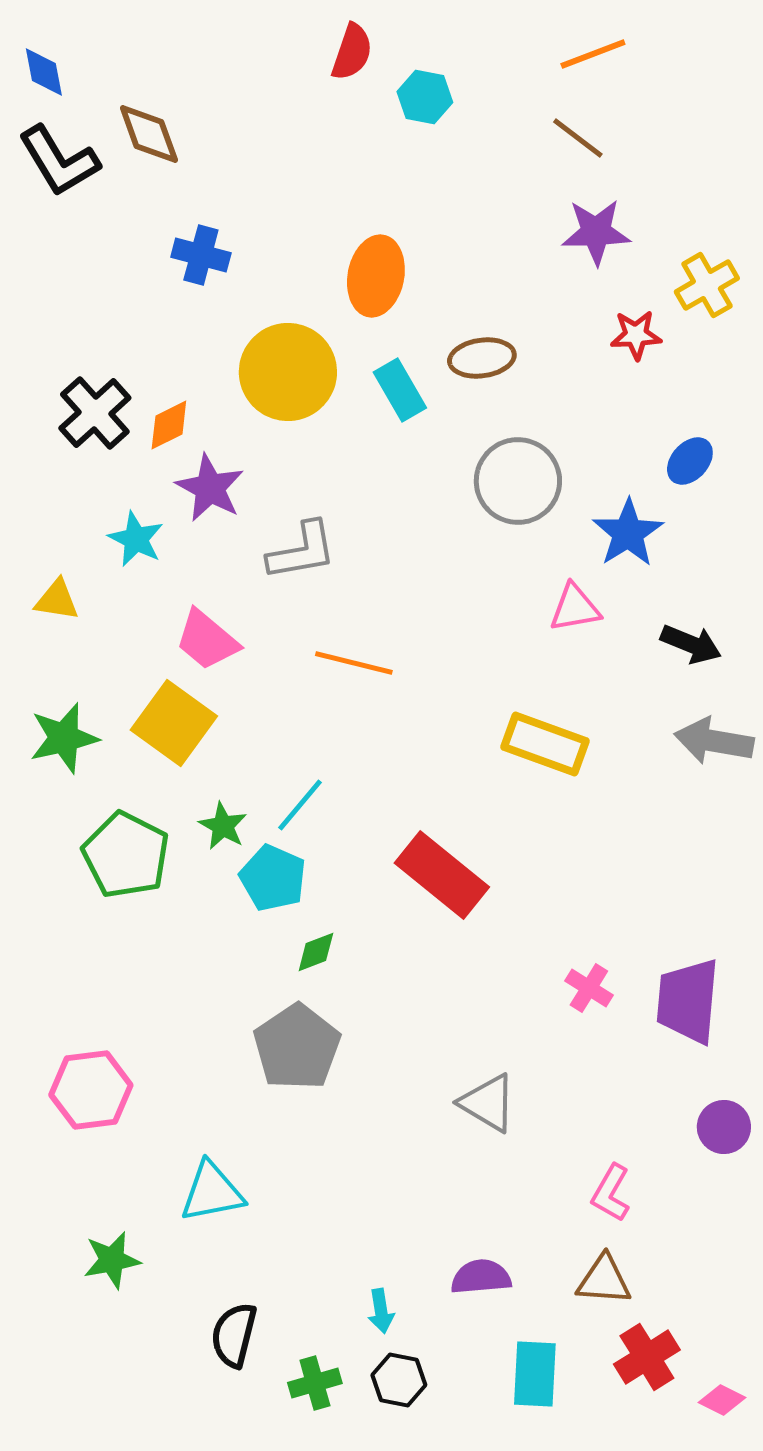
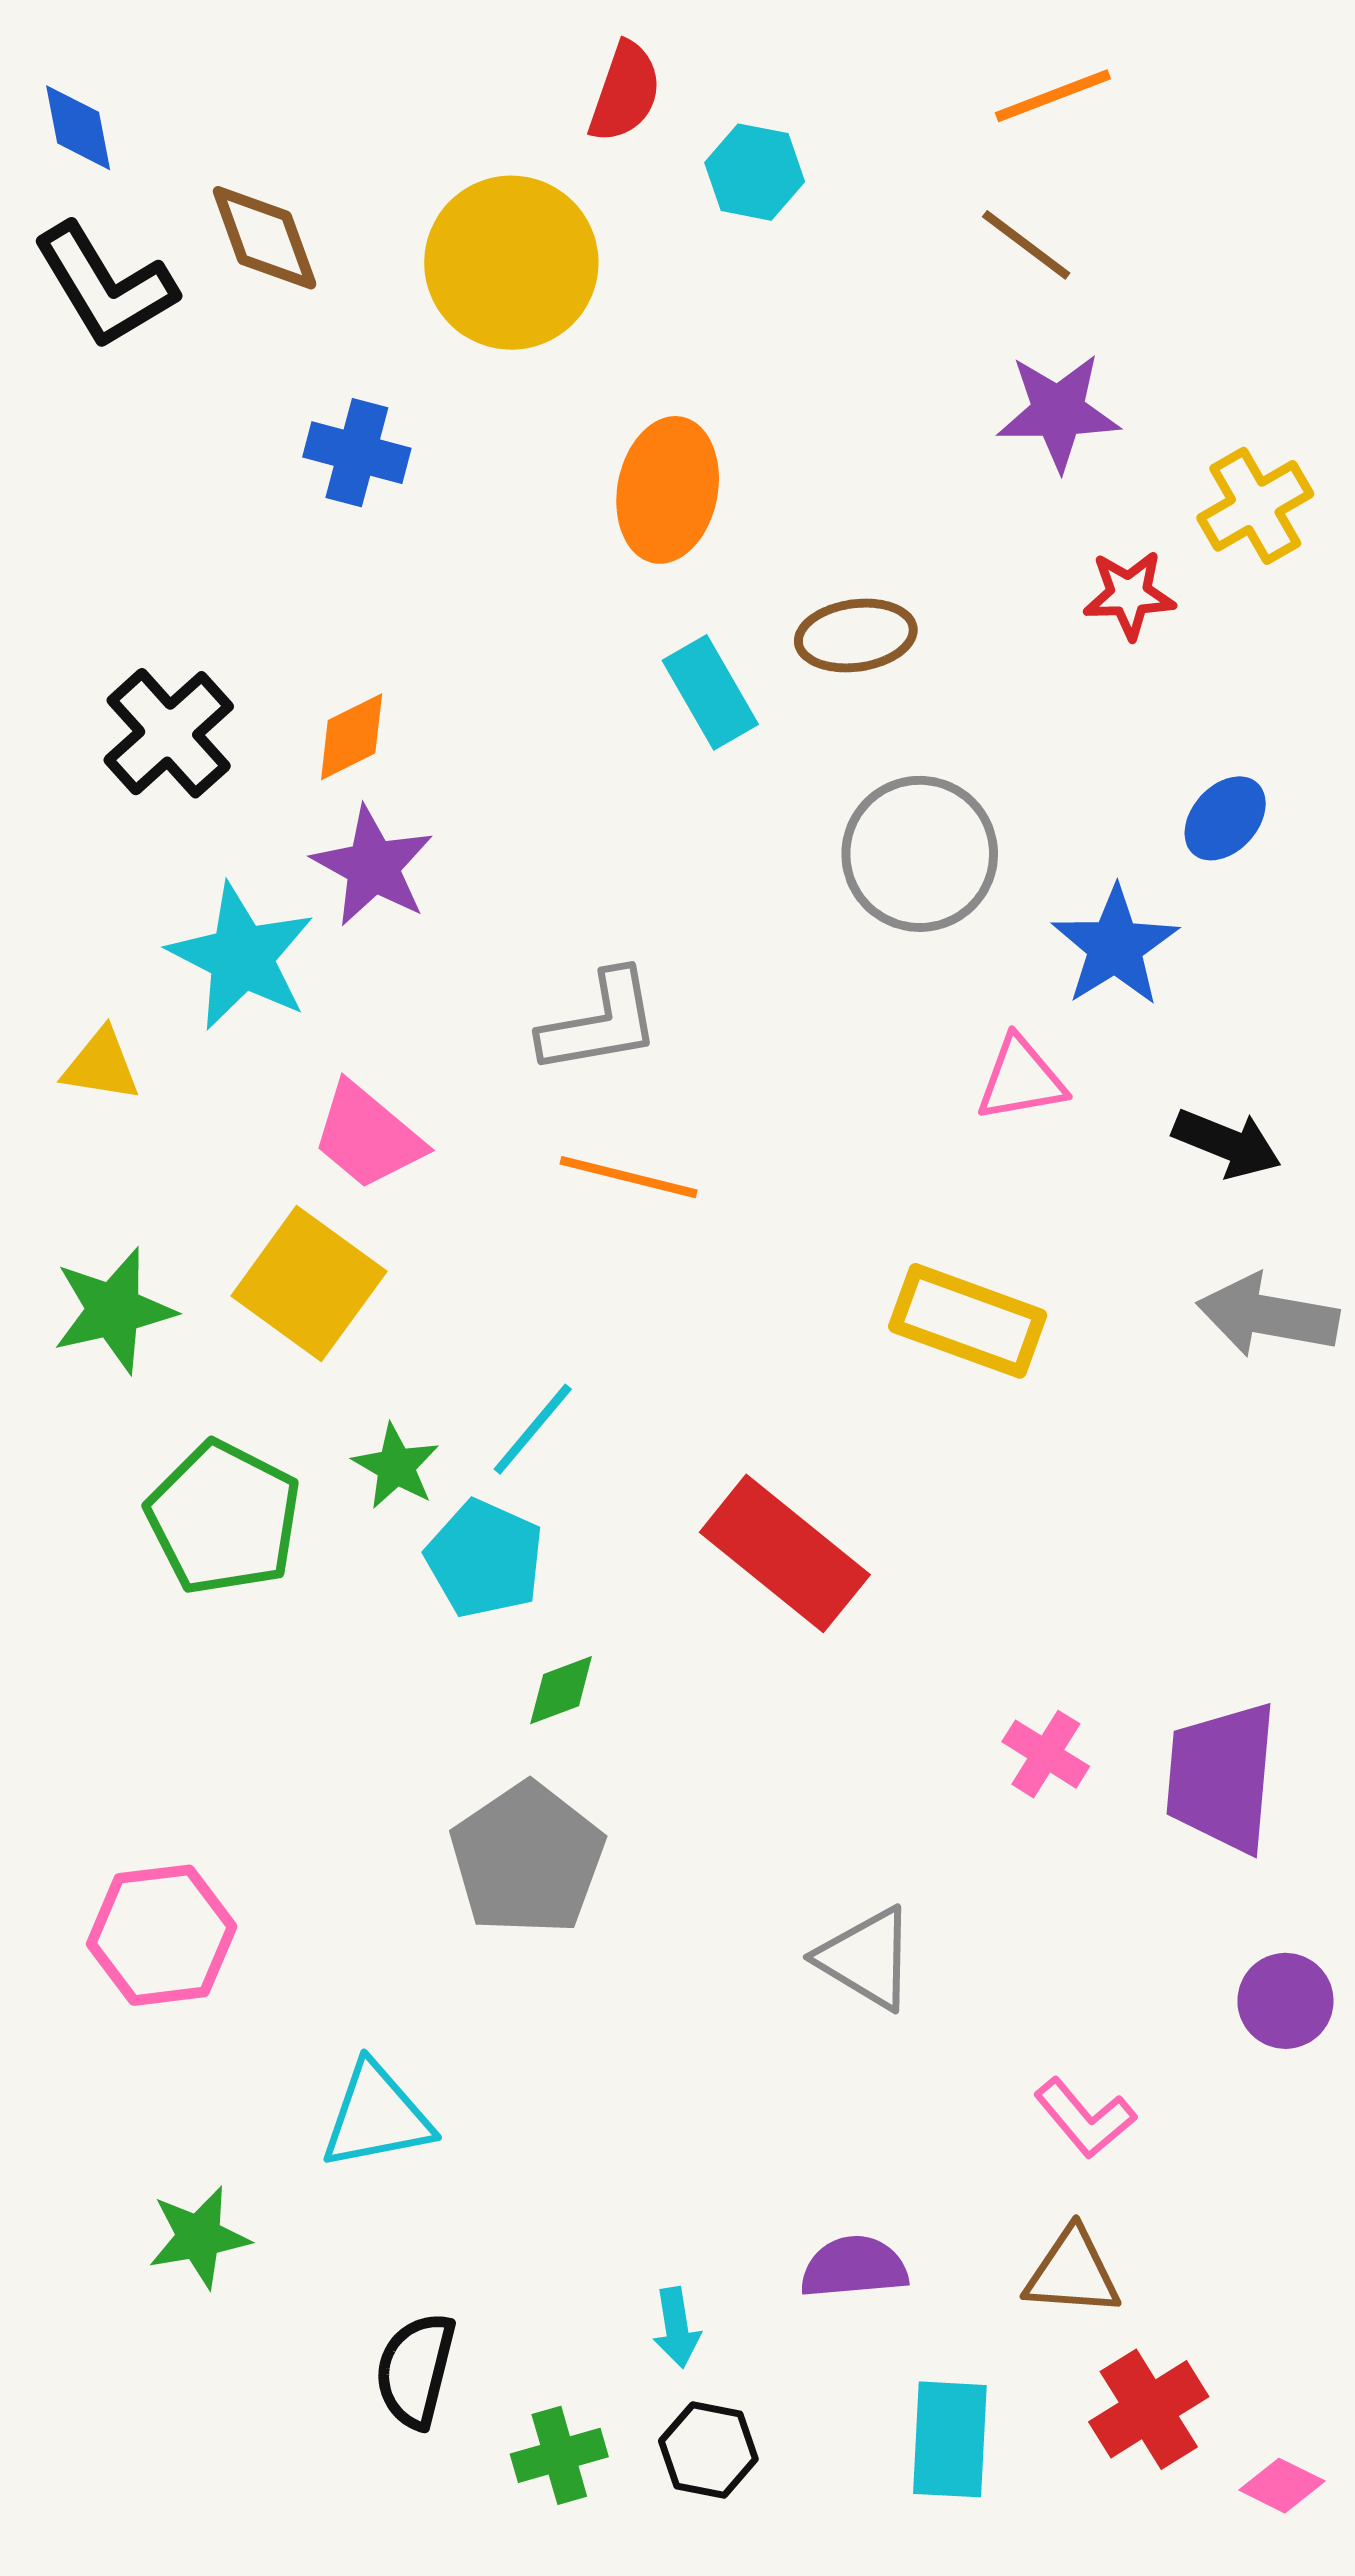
yellow circle: (288, 372) -> (511, 263), moved
orange diamond: (169, 425) -> (352, 737), moved
cyan star: (136, 539) -> (241, 957), size x1.5
gray L-shape: (302, 551) -> (600, 1023), moved
pink L-shape: (611, 1193) -> (1085, 2118), turned -70

